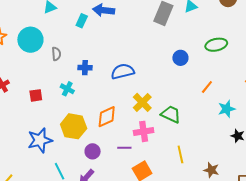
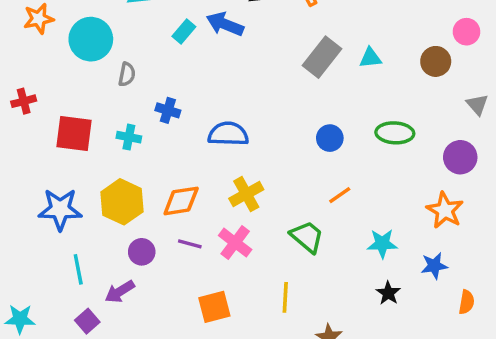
orange line: (207, 87) -> (340, 195), moved
cyan cross: (67, 89) -> (129, 137), turned -32
red square: (36, 95) -> (74, 133), size x1.6
green trapezoid: (171, 114) -> (307, 237), moved
pink cross: (144, 131) -> (235, 243), turned 30
purple line: (124, 148) -> (190, 244), moved

